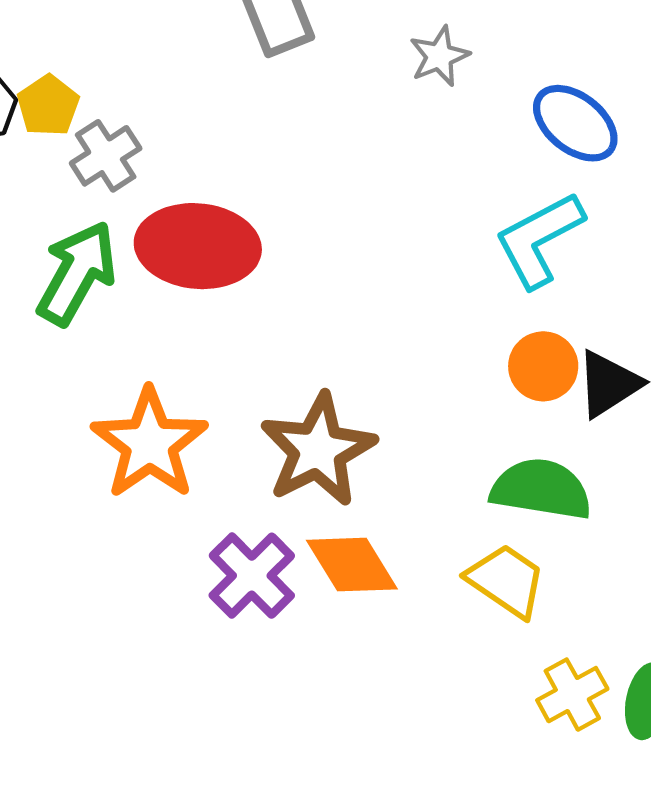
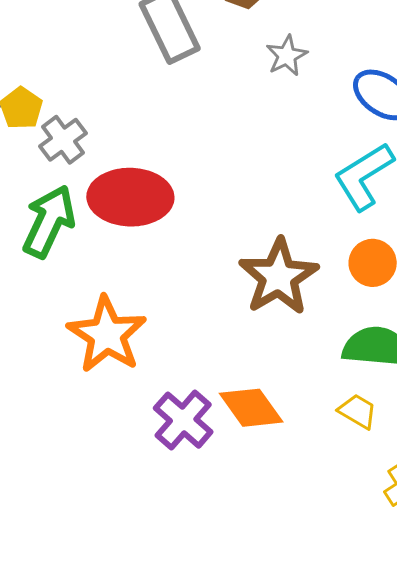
brown star: (318, 450) -> (279, 277), moved
yellow trapezoid: (506, 581) -> (358, 411), size x0.7

